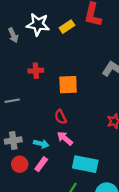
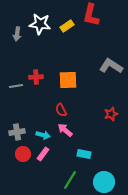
gray arrow: (13, 35) -> (17, 34), turned 32
red cross: (36, 71) -> (36, 77), moved
gray line: (12, 101) -> (16, 86), moved
cyan rectangle: (85, 164) -> (84, 154), size x0.6

